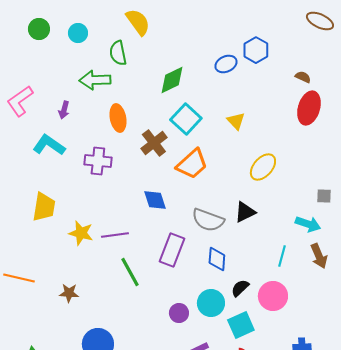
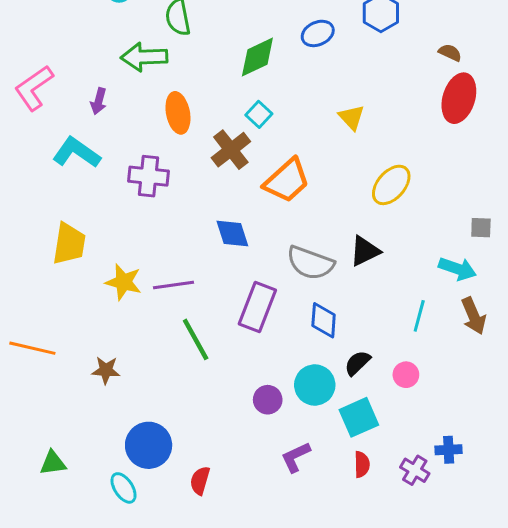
blue ellipse: (226, 64) -> (318, 33), moved
cyan square: (186, 119) -> (259, 114), moved, size x0.6
pink circle: (273, 296) -> (406, 375), size x0.6

